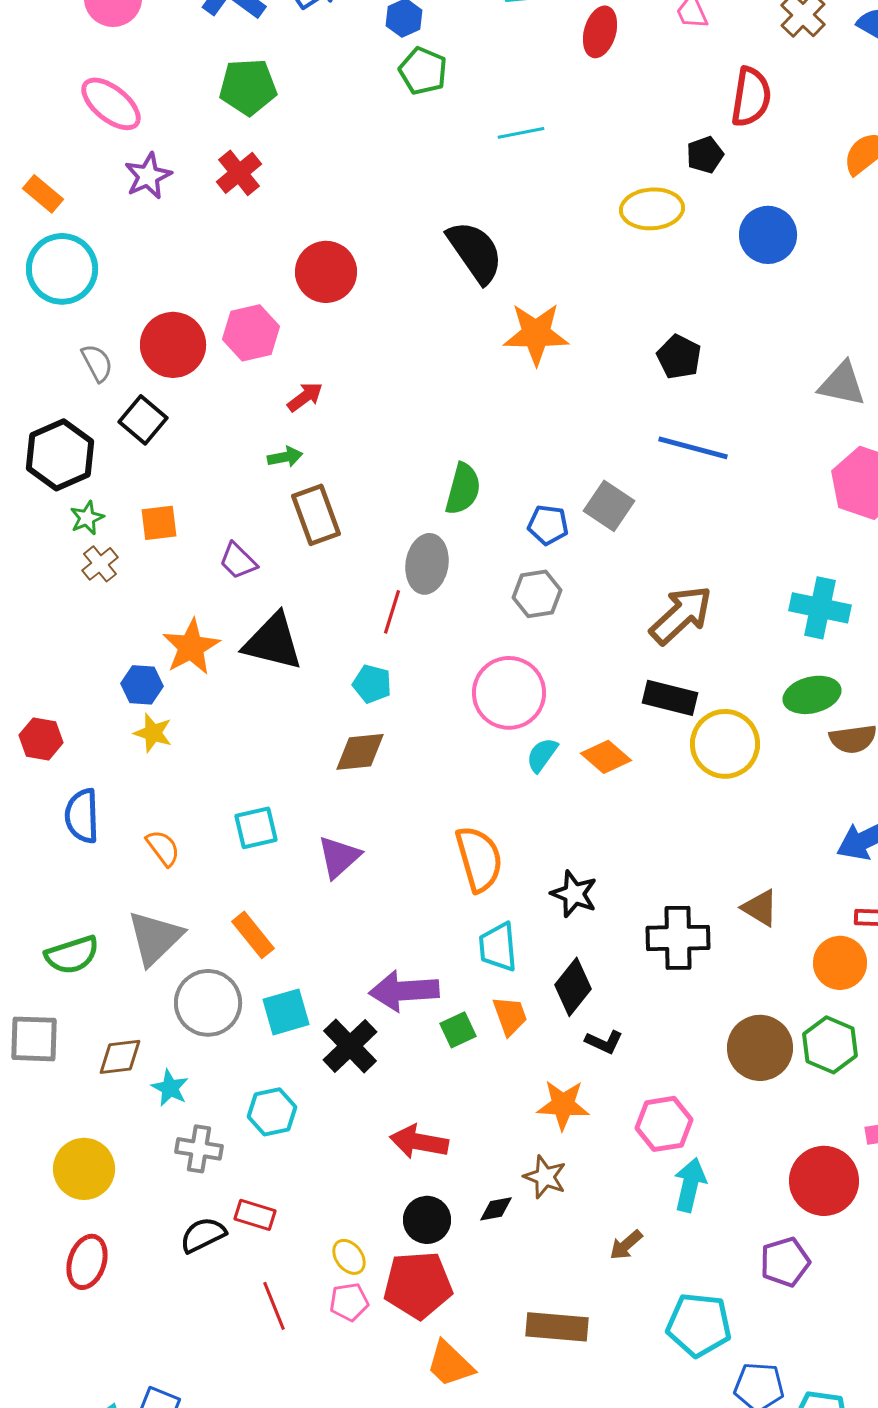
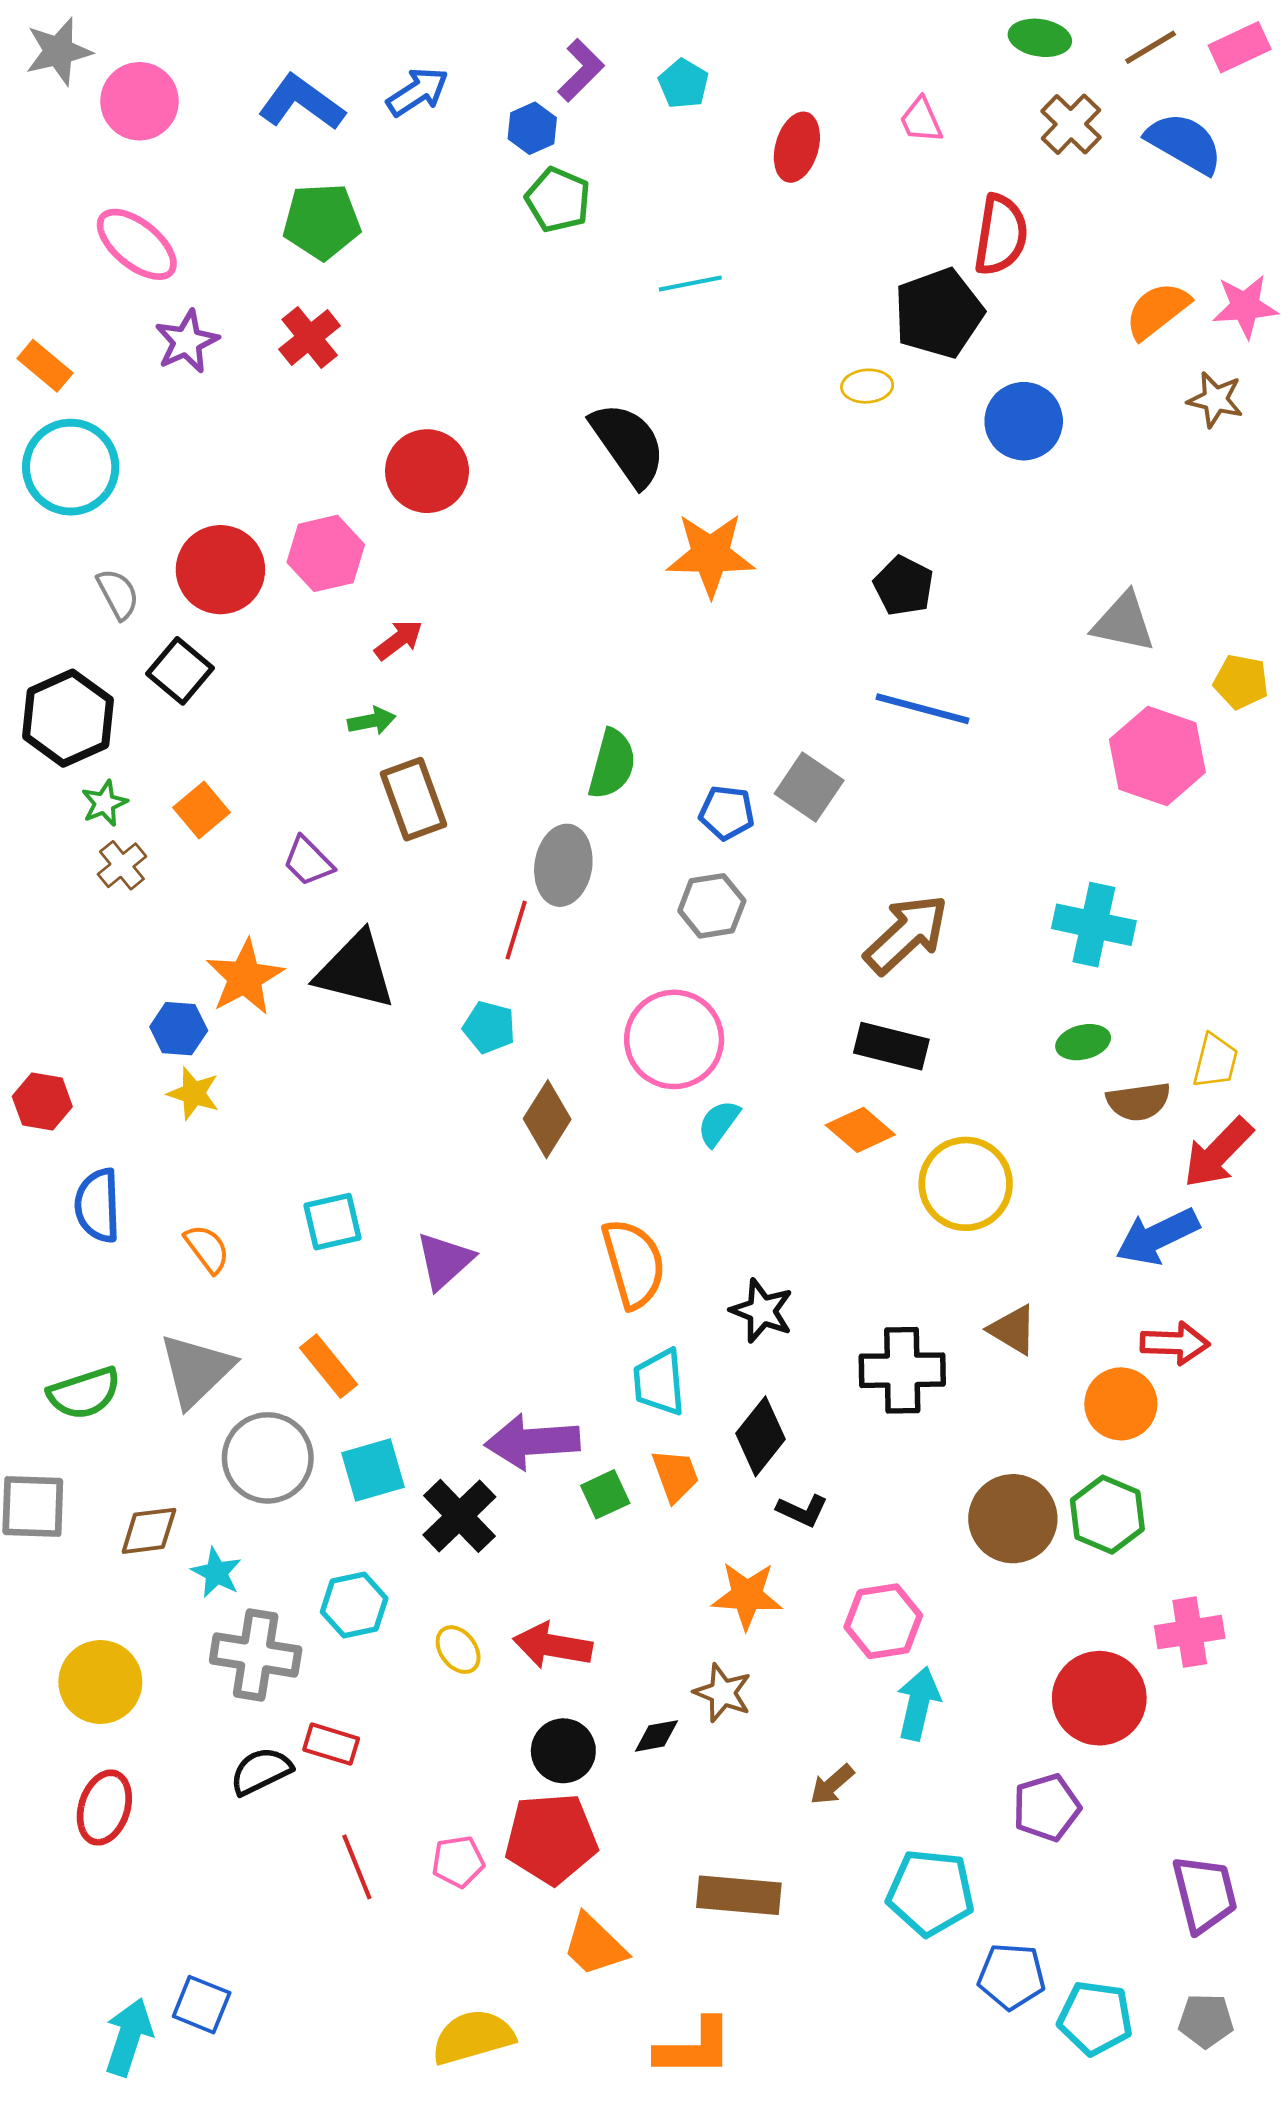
black pentagon: (705, 155) -> (939, 313), size x1.8
yellow ellipse: (652, 209) -> (867, 386), size x0.6
orange square: (159, 523) -> (202, 810), turned -33
green ellipse: (812, 695) -> (1083, 1042), size x0.7
yellow circle: (725, 744) -> (966, 1184), moved
brown diamond: (360, 752) -> (547, 1119), moved, turned -52
orange diamond: (606, 757) -> (860, 1130), moved
gray cross: (199, 1149) -> (256, 1655), size x1.4
yellow ellipse: (349, 1257) -> (458, 1650), moved

